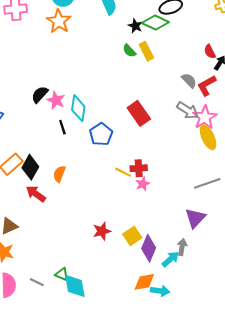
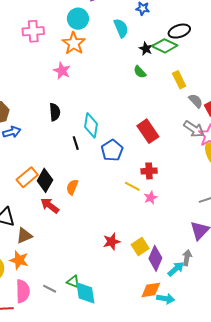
yellow rectangle: (146, 51) -> (179, 80), moved
black semicircle: (40, 95) -> (55, 112), turned 132
pink star: (56, 100) -> (62, 71), moved
red cross: (139, 168) -> (149, 171), moved

